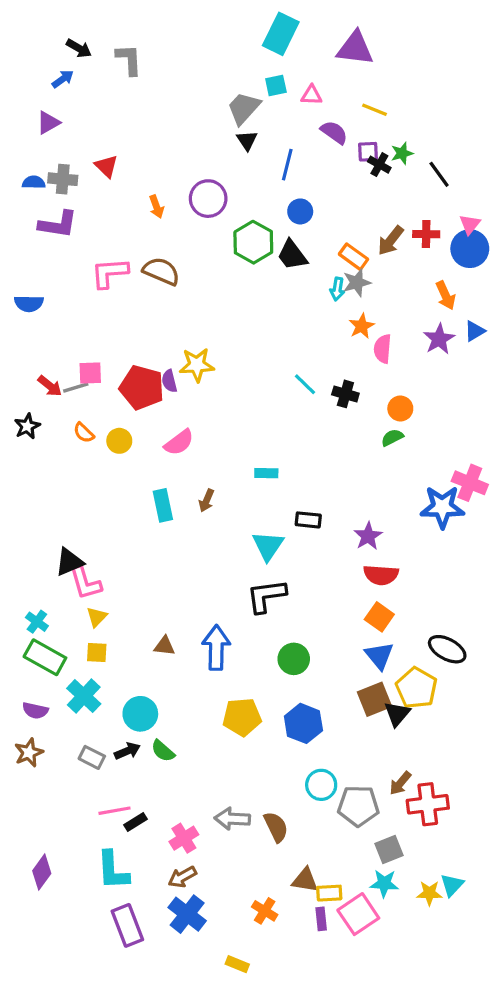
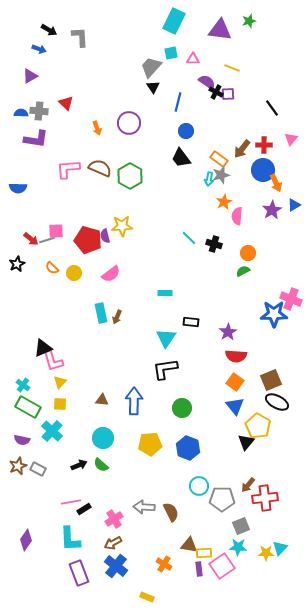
blue arrow: (63, 79) -> (39, 49), turned 56
green star: (402, 153) -> (249, 21), moved
black cross: (379, 165) -> (216, 92), moved
green hexagon: (253, 242) -> (130, 176), moved
blue circle: (470, 249) -> (263, 170), moved
brown arrow: (207, 501) -> (117, 317), moved
brown square: (374, 699) -> (271, 380), moved
cyan circle: (140, 714) -> (103, 438), moved
gray rectangle: (92, 757) -> (38, 469), moved

